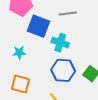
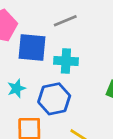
blue hexagon: (63, 70) -> (54, 99), moved

